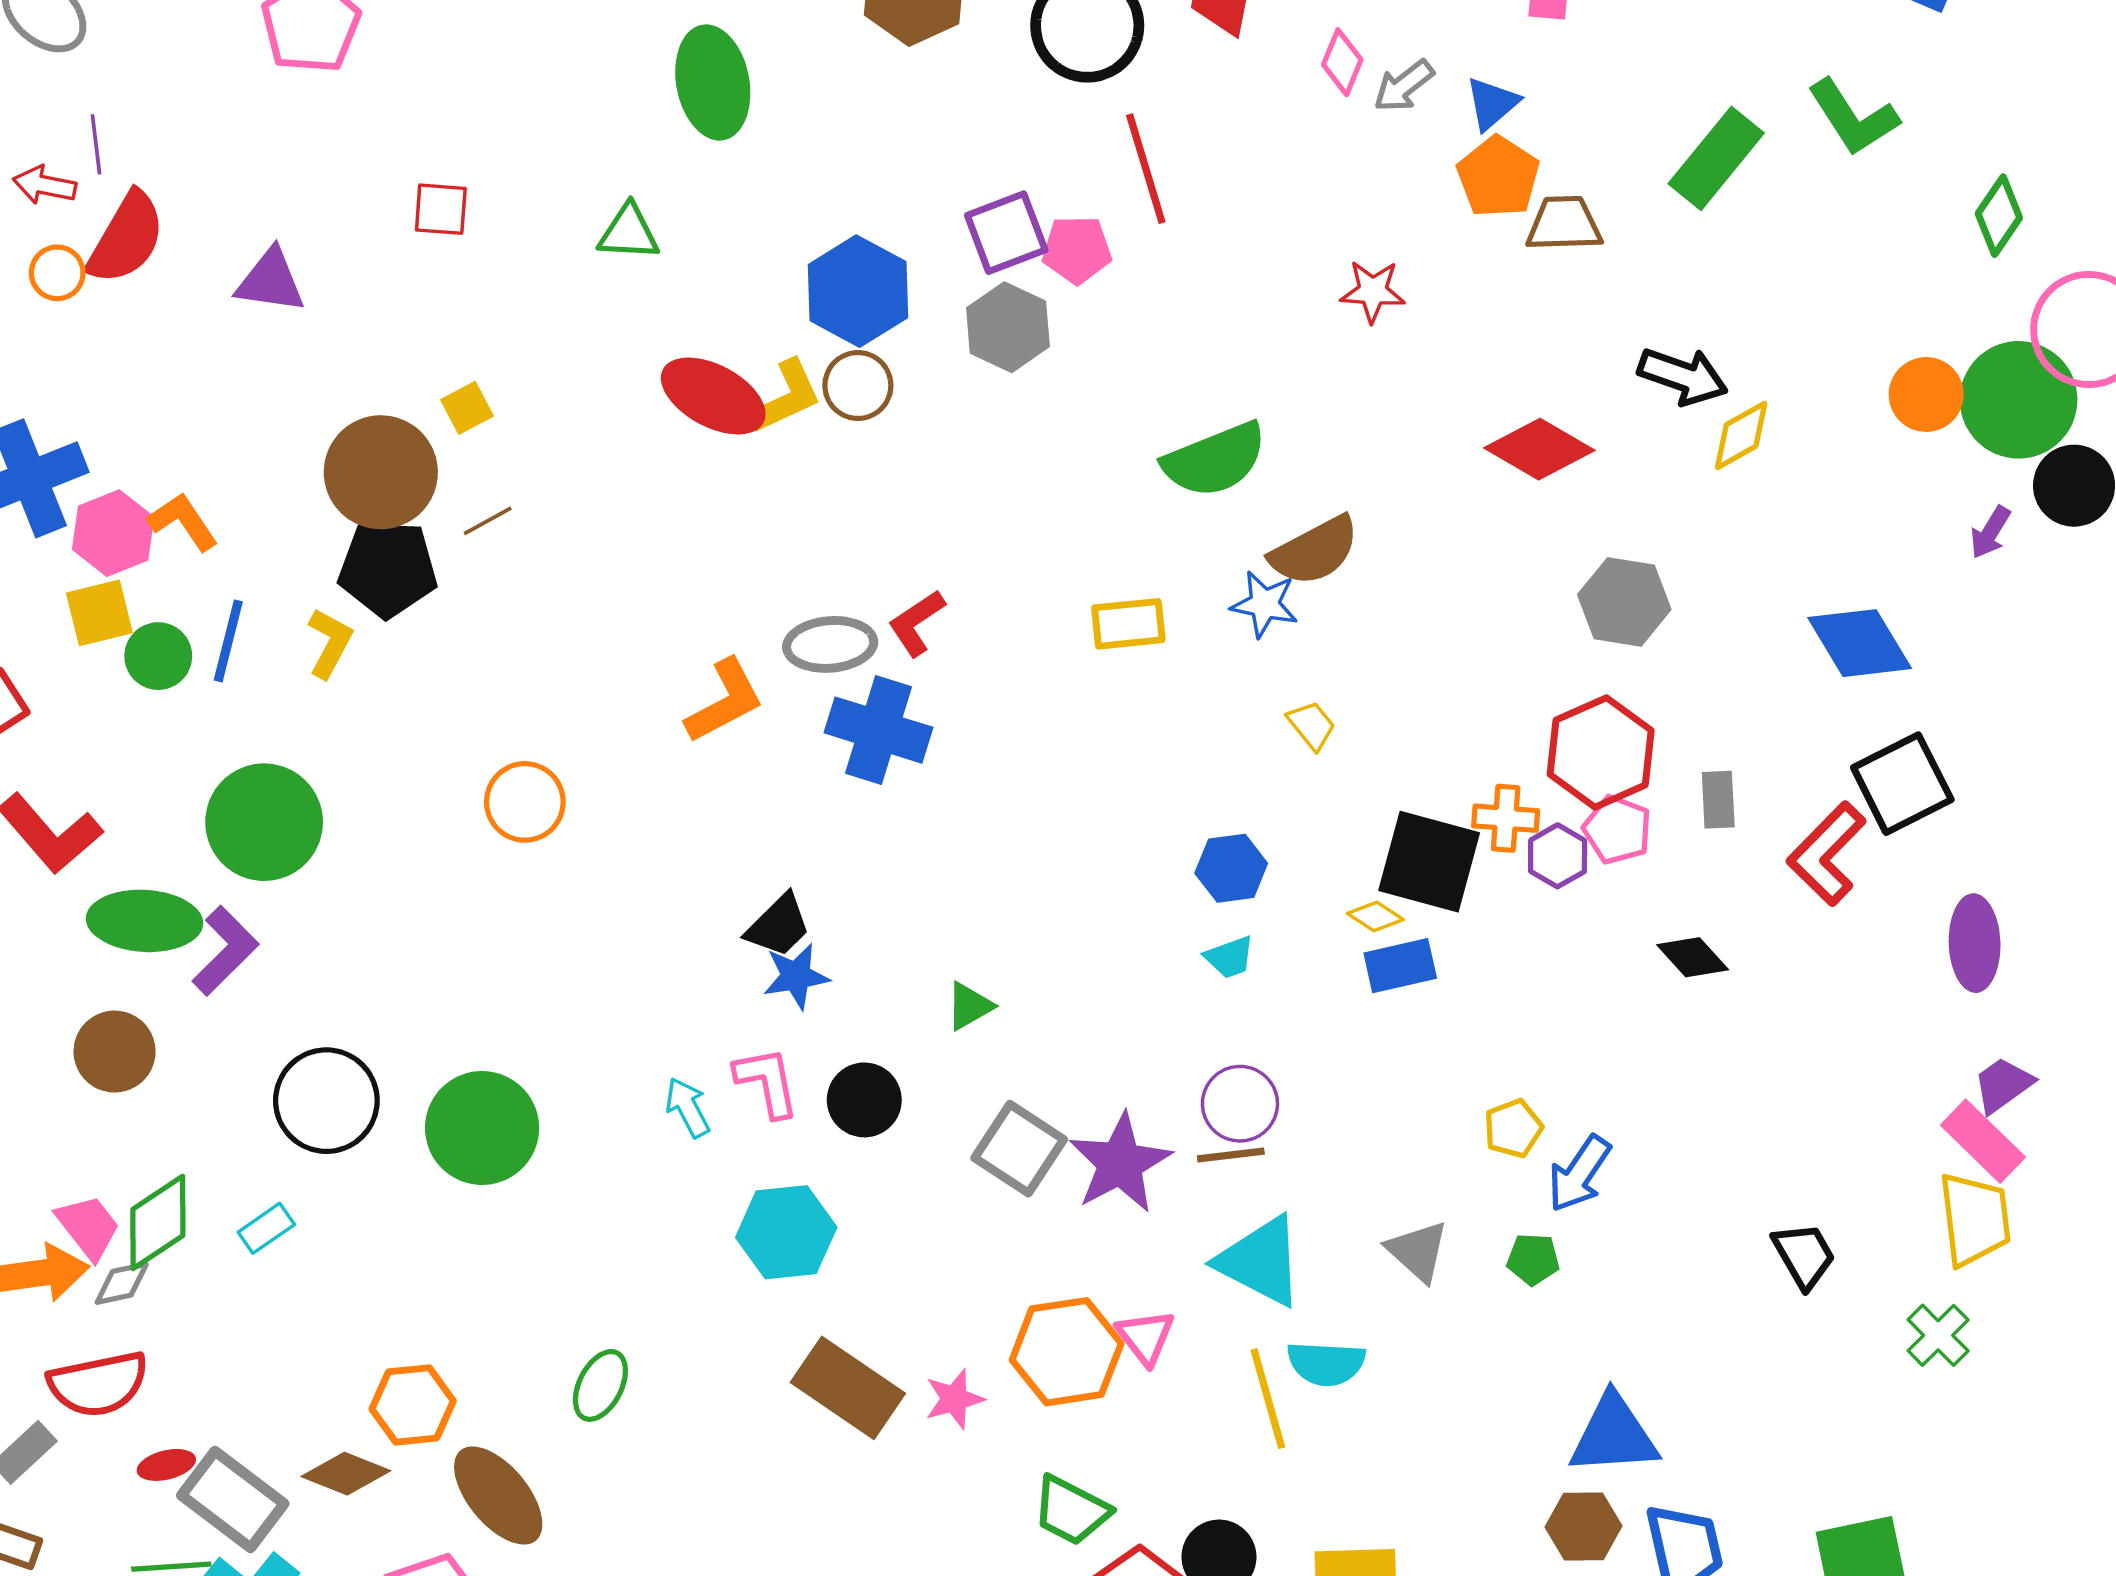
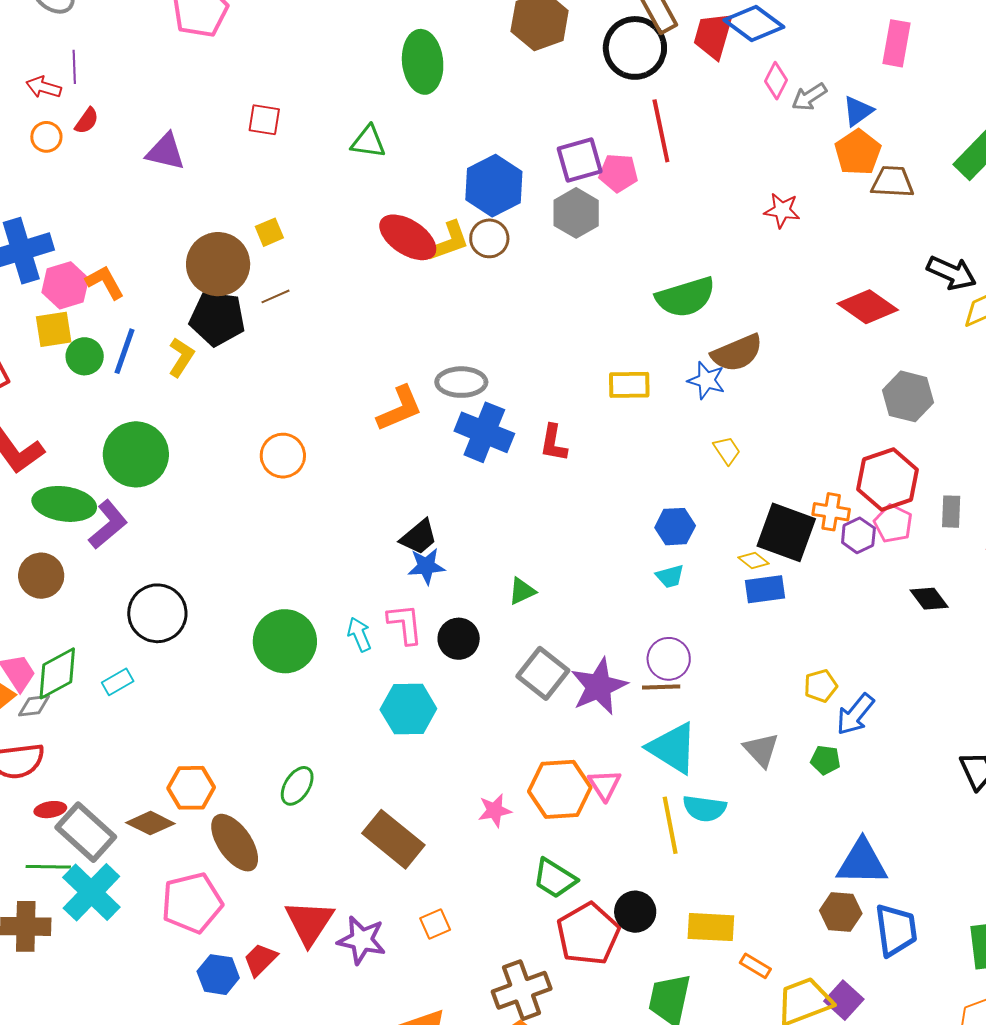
red semicircle: (126, 238) -> (87, 121), size x0.5
red L-shape: (916, 623) -> (553, 443), moved, turned -51
green circle: (482, 1128) -> (285, 641), moved
brown rectangle: (848, 1388) -> (393, 839), moved

